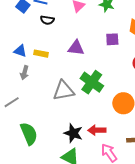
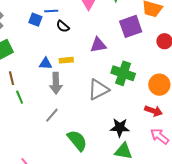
black semicircle: (47, 20) -> (63, 26), turned 48
purple square: (112, 39) -> (131, 26), size x1.6
gray arrow: (24, 73) -> (56, 83), size x1.5
red arrow: (97, 130) -> (153, 111), moved, turned -144

